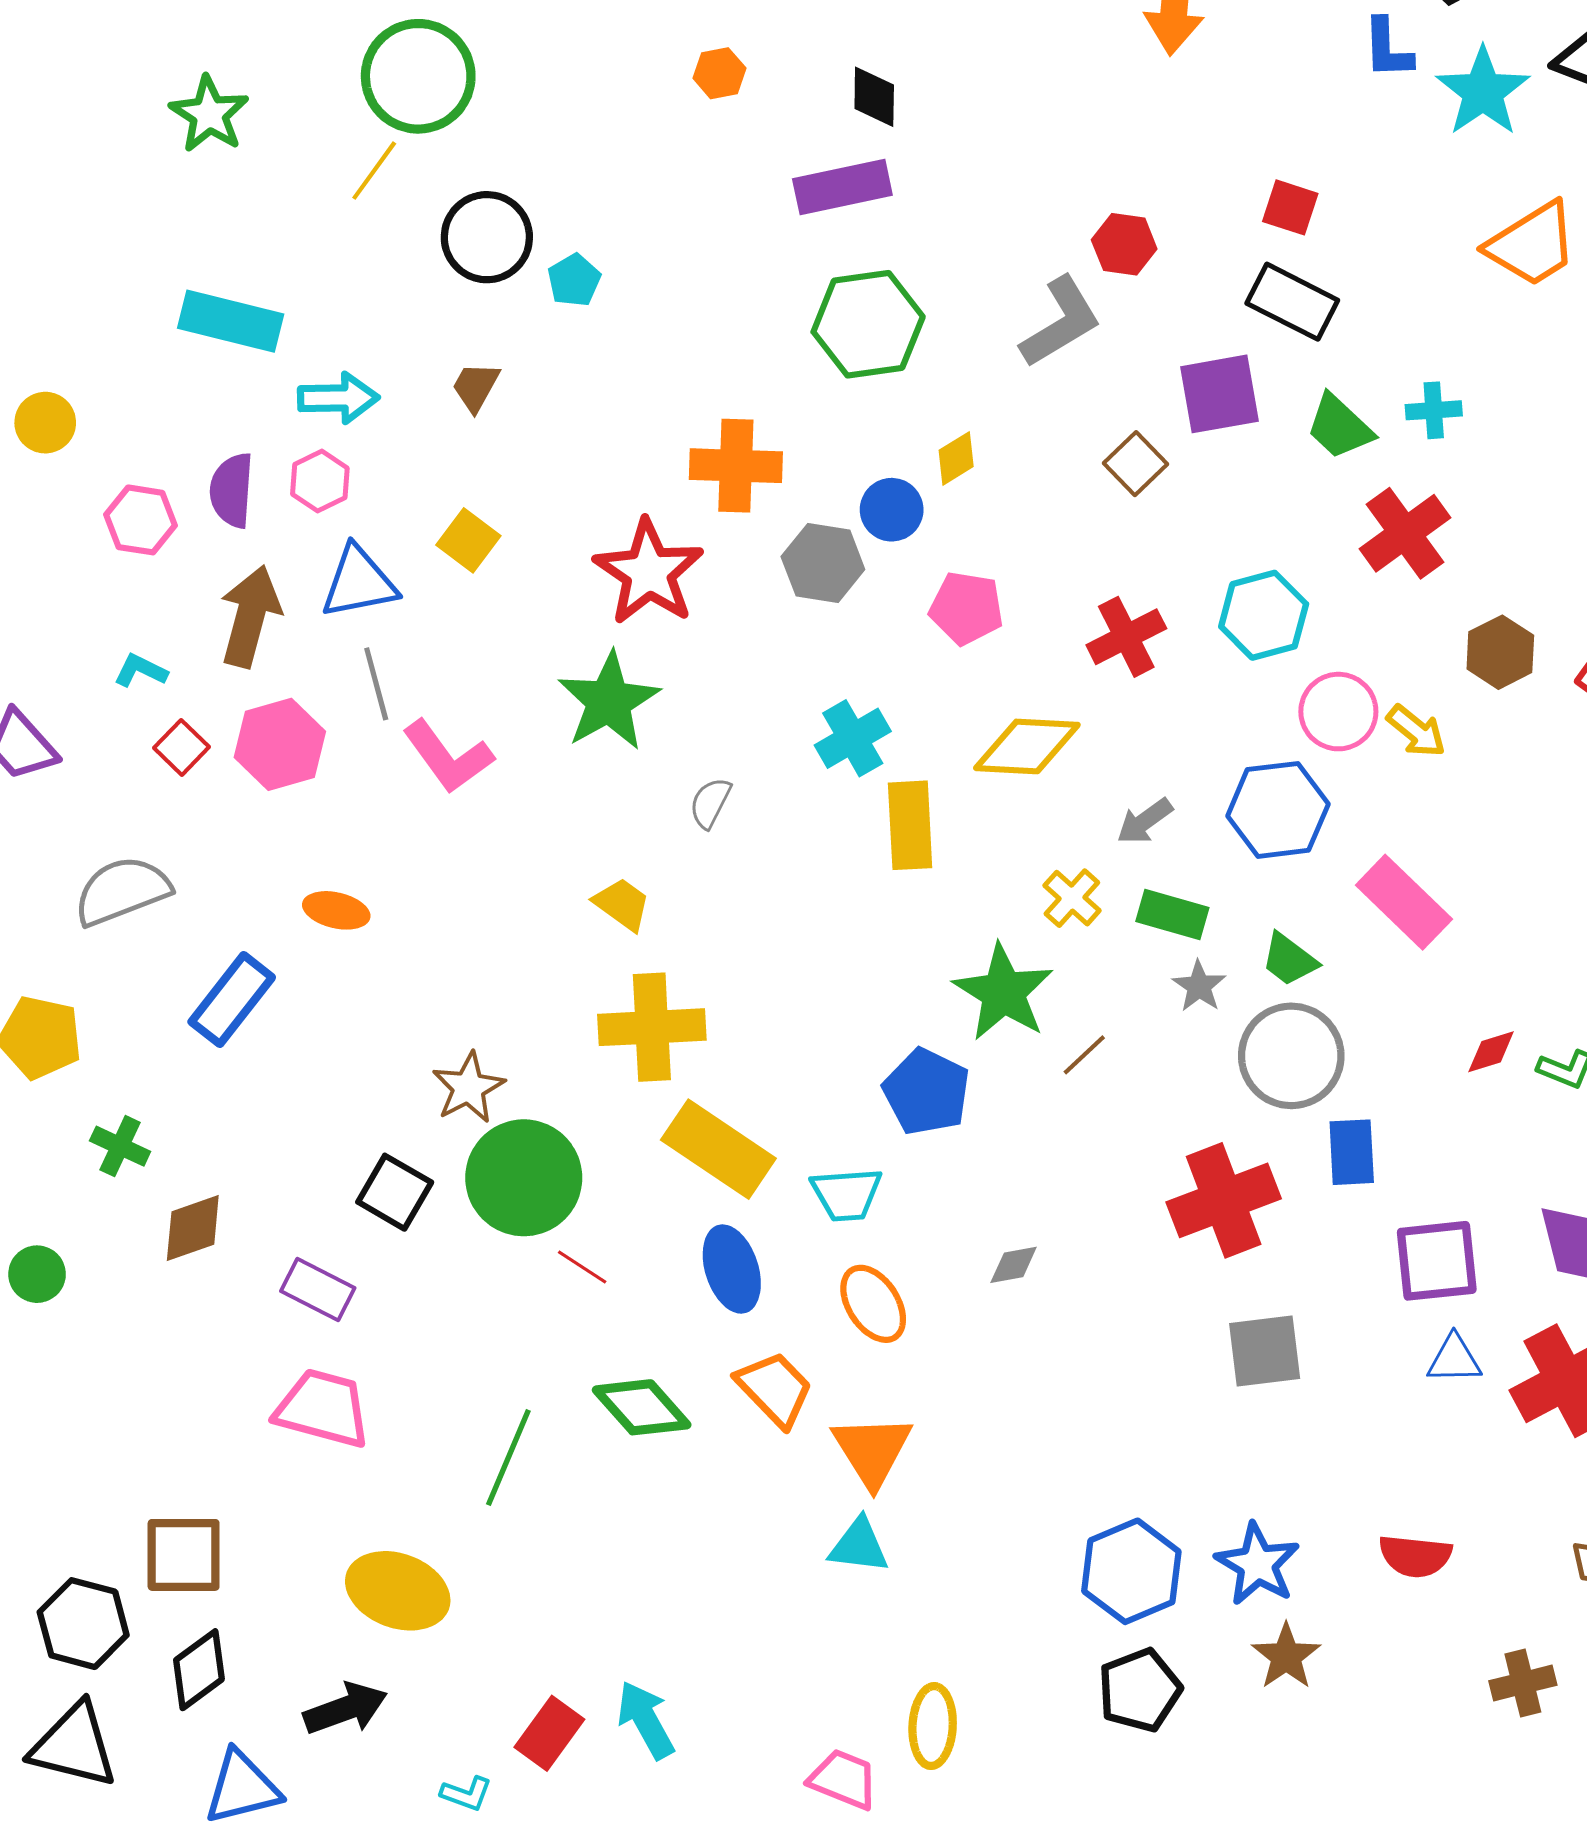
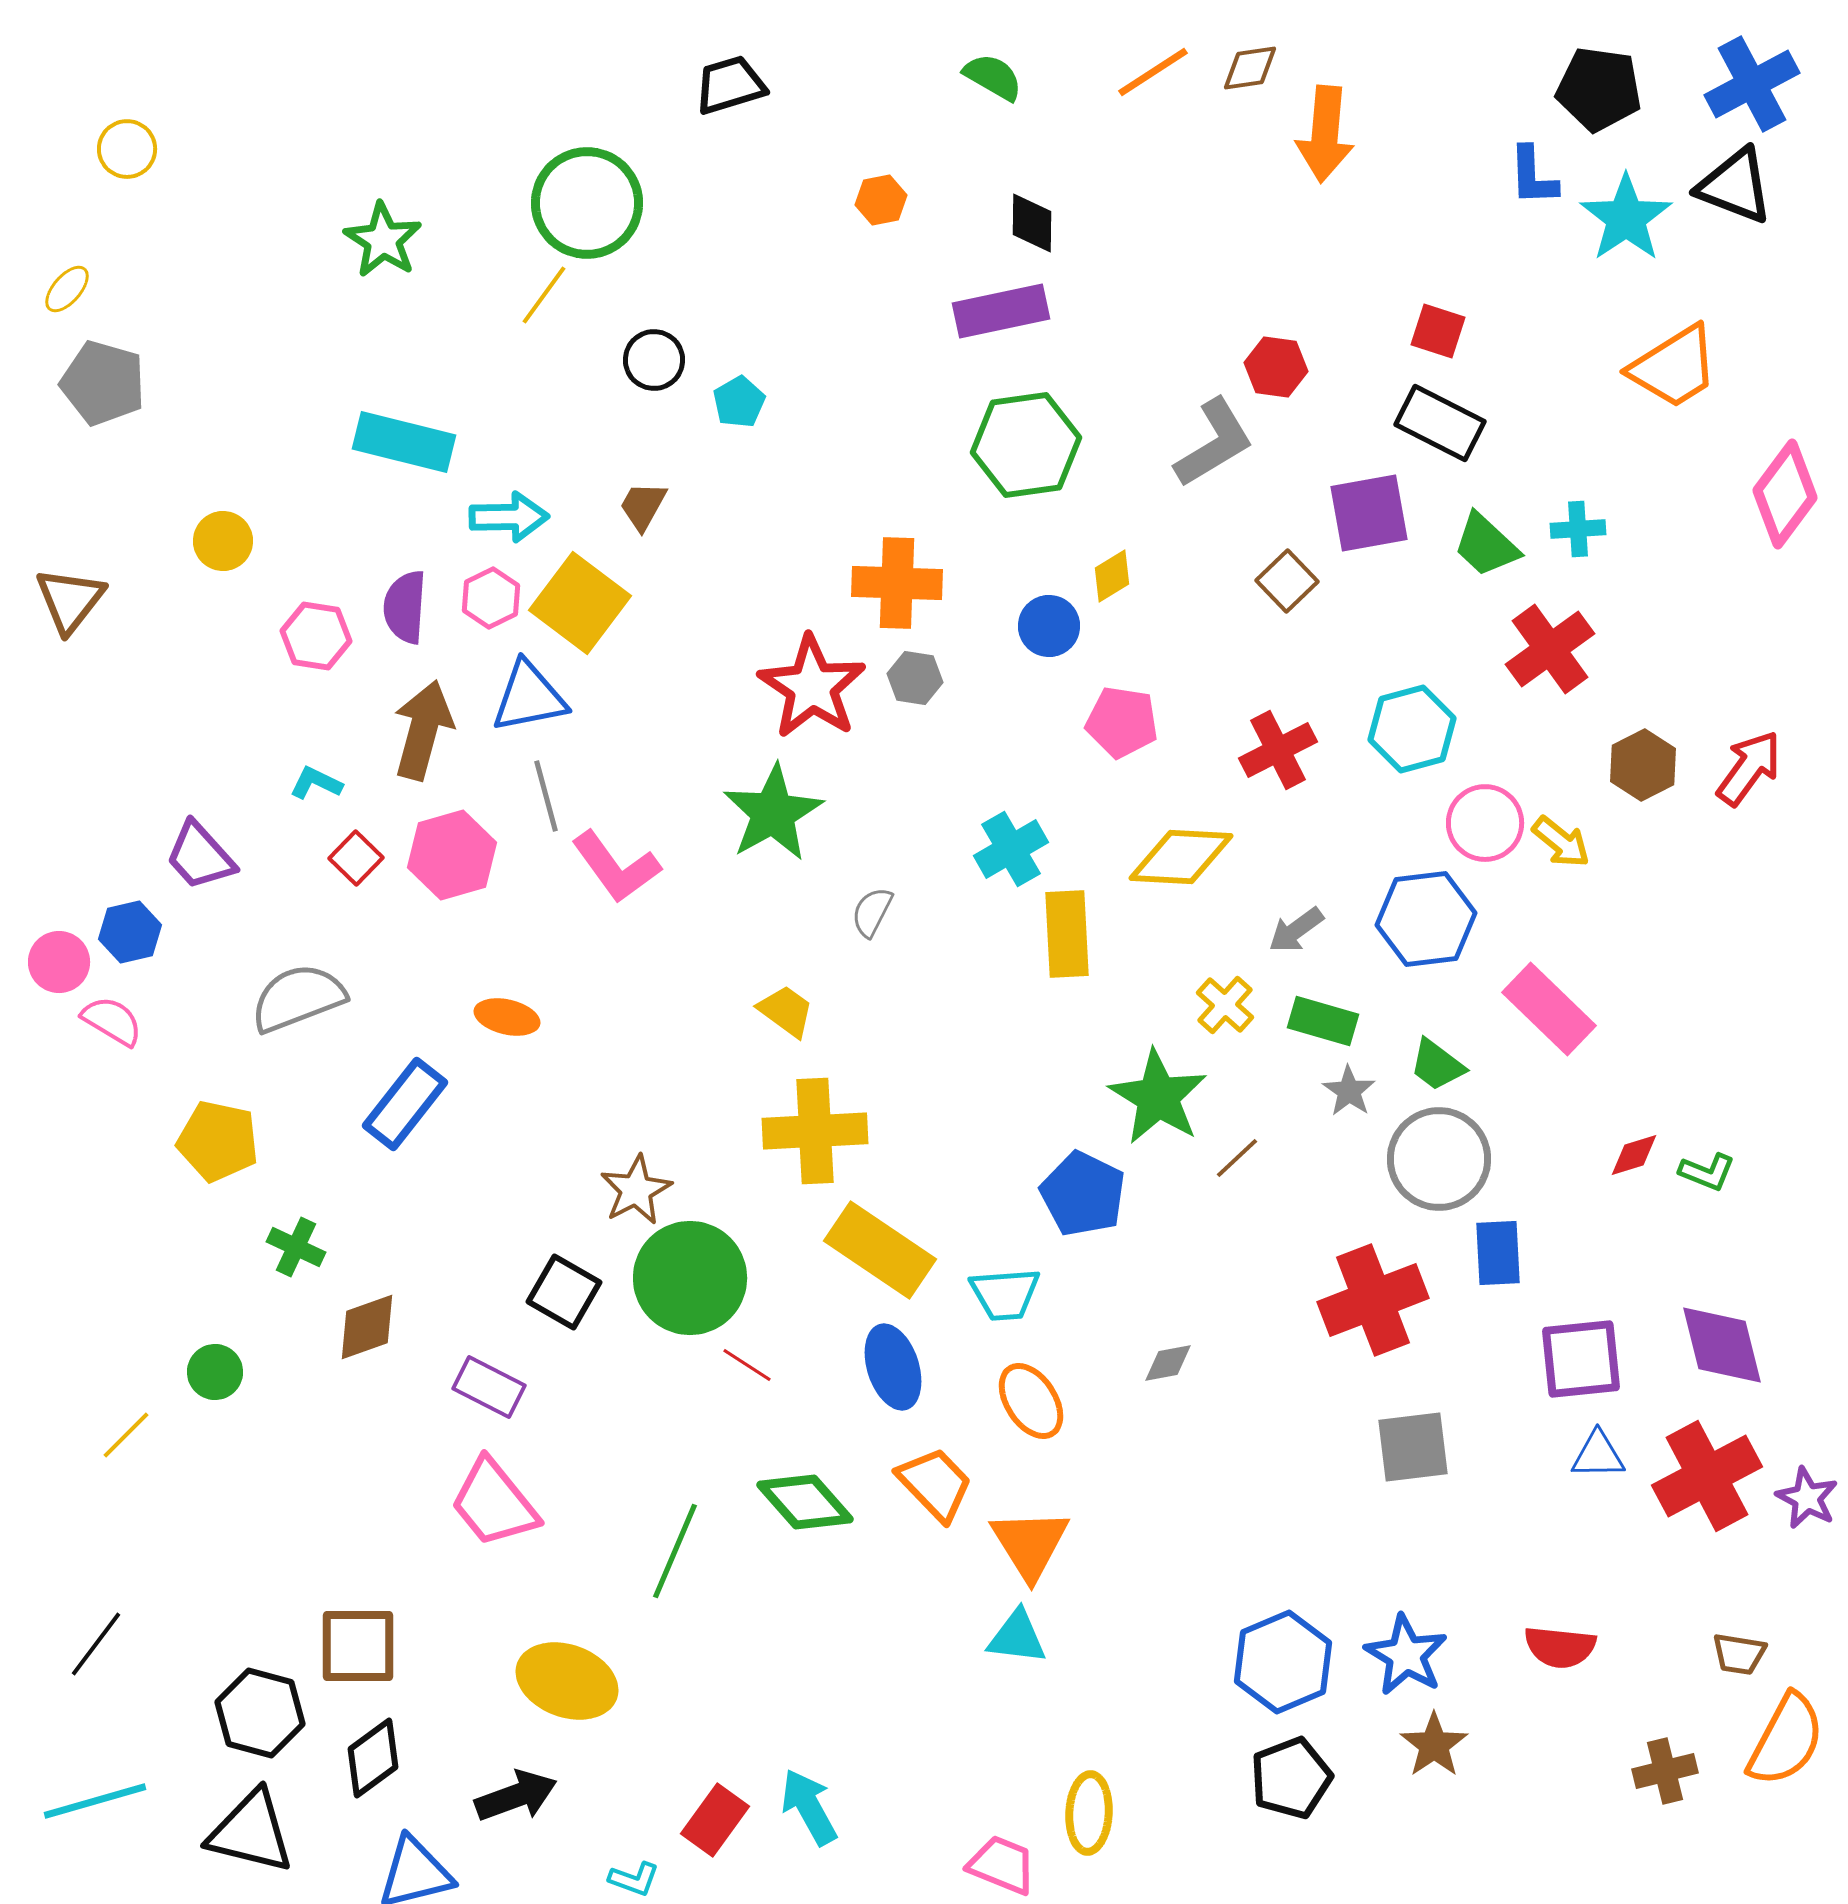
black circle: (487, 237) -> (654, 360), size x0.7
yellow square: (468, 540) -> (580, 603), moved, size x1.6
gray hexagon: (823, 563) -> (915, 678), moved, size x0.7
pink trapezoid: (323, 1408) -> (494, 1503), turned -144

